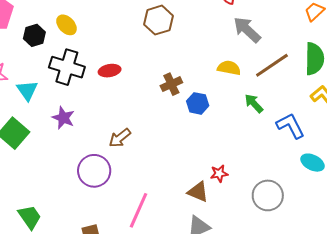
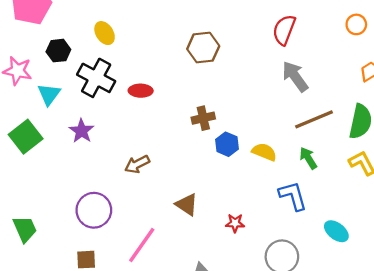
black hexagon: (34, 35) -> (58, 51), moved
yellow semicircle: (229, 68) -> (264, 152), moved
green arrow: (254, 103) -> (308, 158), moved
blue L-shape: (290, 126) -> (293, 196), moved
purple circle: (94, 171) -> (94, 210), moved
brown triangle: (198, 192) -> (187, 205), moved

